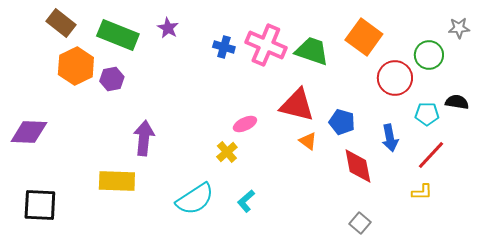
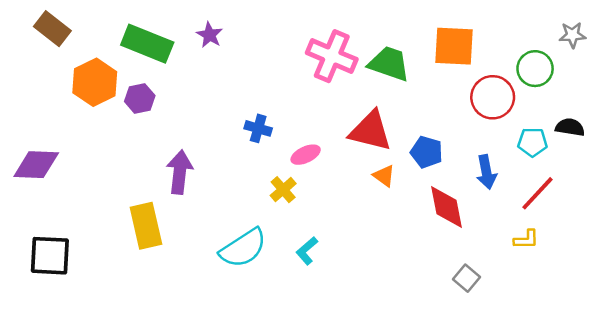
brown rectangle: (61, 23) -> (52, 29), moved
orange square: (364, 37) -> (454, 46), turned -33
blue cross: (224, 47) -> (258, 128), moved
yellow rectangle: (117, 181) -> (146, 226), turned 75
gray square: (360, 223) -> (466, 278), moved

